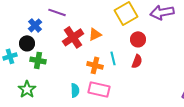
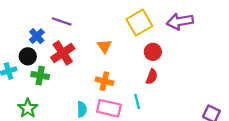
orange triangle: (95, 34) -> (104, 46), turned -40
red cross: (73, 37) -> (63, 53), moved
cyan line: (113, 58) -> (137, 101), moved

